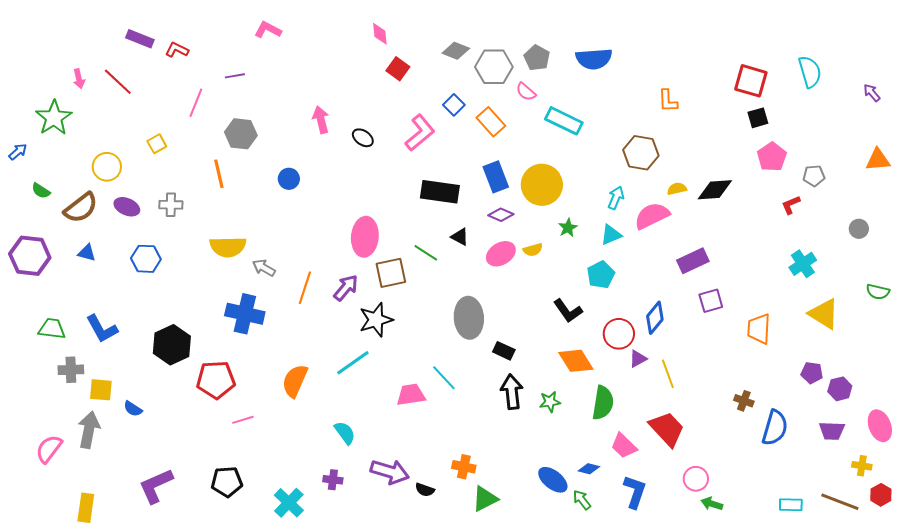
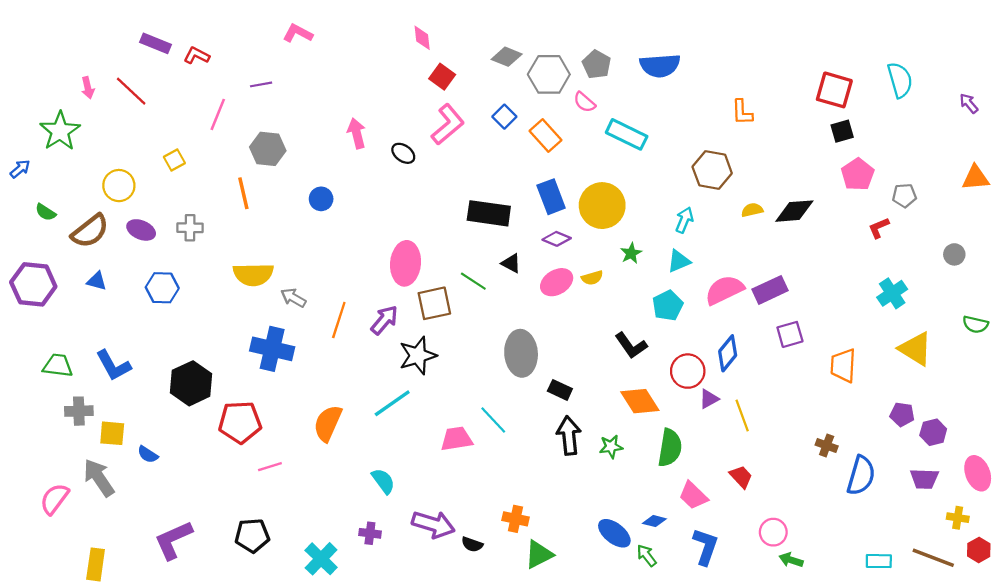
pink L-shape: (420, 133) -> (448, 124), moved
pink semicircle: (652, 216) -> (724, 290), moved
red trapezoid: (667, 429) -> (741, 477), size x0.6
gray arrow: (89, 430) -> (99, 478), turned -45

